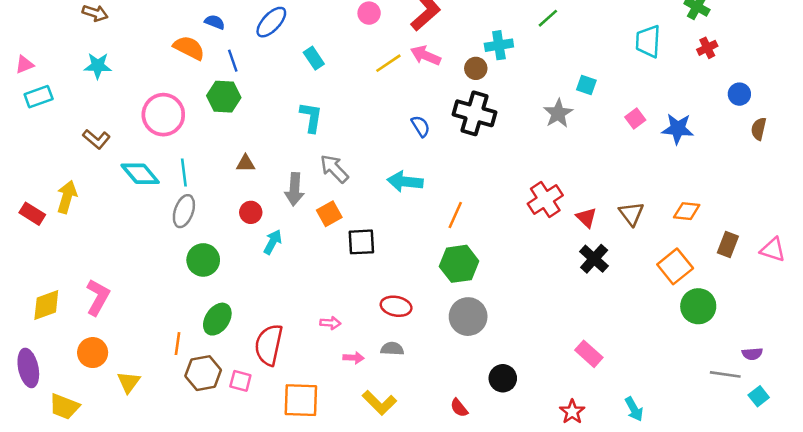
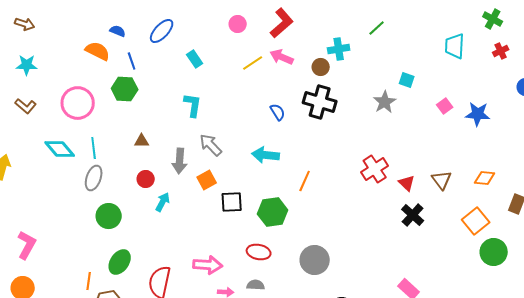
brown L-shape: (96, 139) -> (26, 106), moved
green hexagon: (459, 264) -> (273, 212), moved
pink arrow: (330, 323) -> (208, 265), size x1.8

